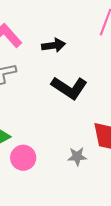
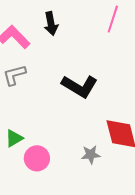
black arrow: (54, 45) -> (51, 24), moved, turned 90

